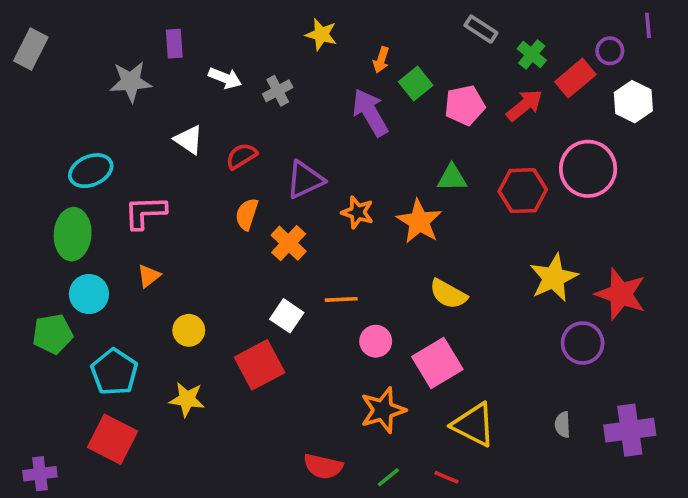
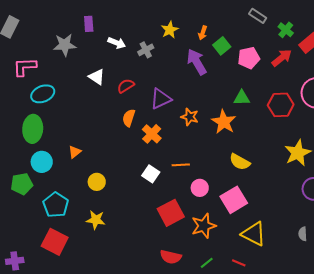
yellow star: (321, 34) -> (170, 30), moved, turned 30
pink L-shape: (145, 212) -> (25, 67), moved
red square: (260, 365) -> (171, 213), moved

